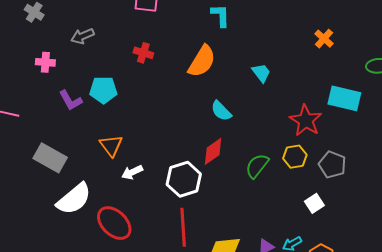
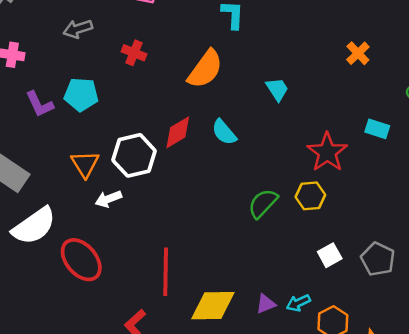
gray arrow: (82, 36) -> (78, 29), moved
cyan rectangle: (344, 98) -> (377, 129), size x0.6
red diamond: (213, 151) -> (178, 132), moved
gray pentagon: (332, 165) -> (378, 259), moved
white hexagon: (184, 179) -> (134, 155), moved

